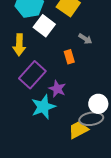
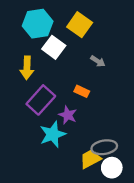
orange rectangle: (69, 57) -> (82, 91), moved, turned -48
white circle: (98, 104) -> (112, 168), moved

